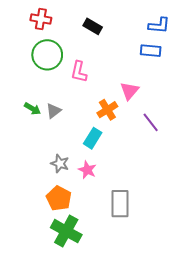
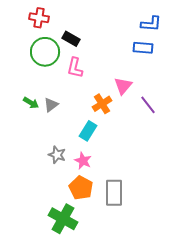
black rectangle: (93, 26) -> (71, 39), moved
purple line: (151, 122) -> (148, 105), moved
orange pentagon: (59, 198) -> (81, 188), moved

